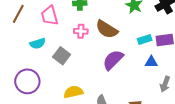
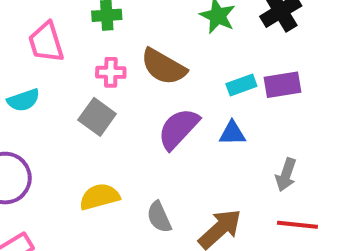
gray square: (62, 56) -> (97, 117), moved
blue triangle: (151, 62) -> (232, 133), moved

